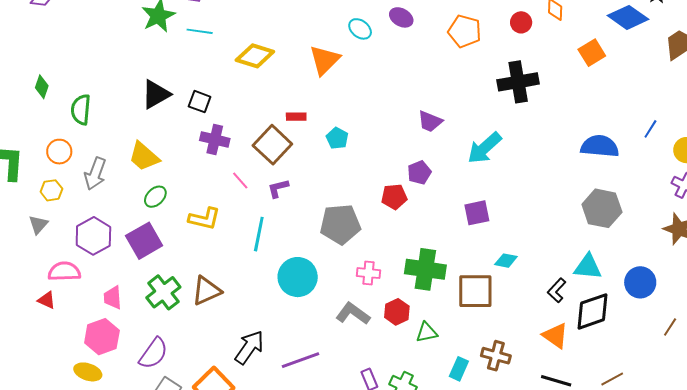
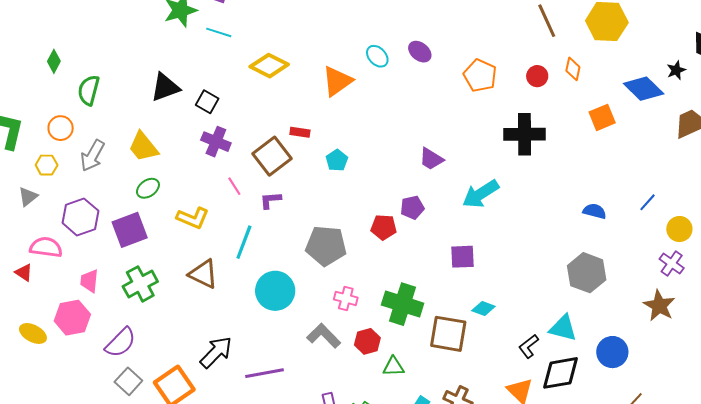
blue semicircle: (600, 146) -> (595, 211), size x0.6
brown triangle: (206, 291) -> (203, 274), moved, turned 40
yellow ellipse: (88, 372) -> (33, 333), moved

